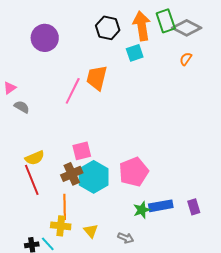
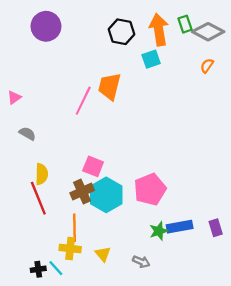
green rectangle: (166, 21) -> (185, 24), size x0.7
purple circle: (45, 38) -> (46, 26), moved
gray semicircle: (22, 107) -> (27, 134), moved
pink square: (82, 151) -> (93, 166), turned 36
yellow semicircle: (35, 158) -> (42, 174), turned -66

